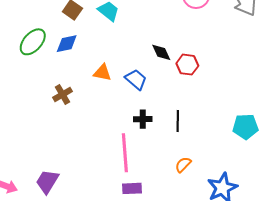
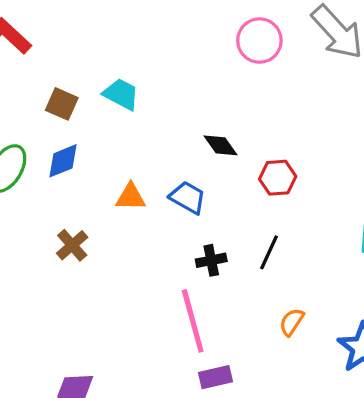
red hexagon: (187, 65) -> (278, 178), moved
black line: (178, 121) -> (269, 252), turned 35

